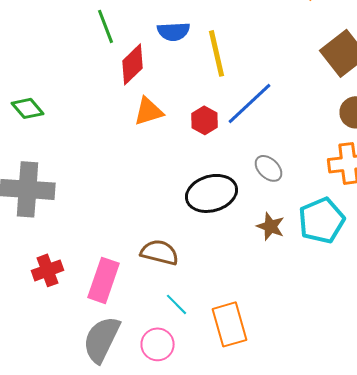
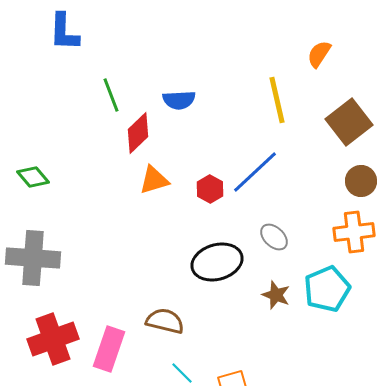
yellow line: (216, 53) -> (277, 100), moved
red cross: (48, 270) -> (53, 339), size x1.6

